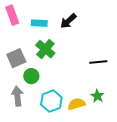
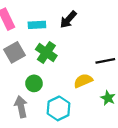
gray square: (16, 58) -> (14, 52), moved
yellow semicircle: (76, 104) -> (83, 81), moved

